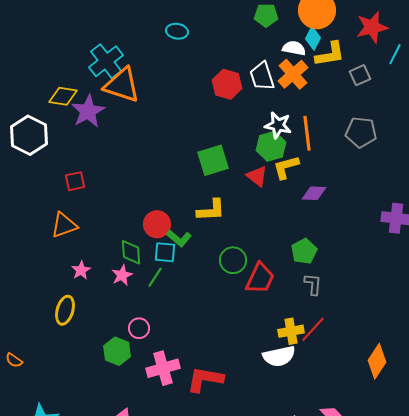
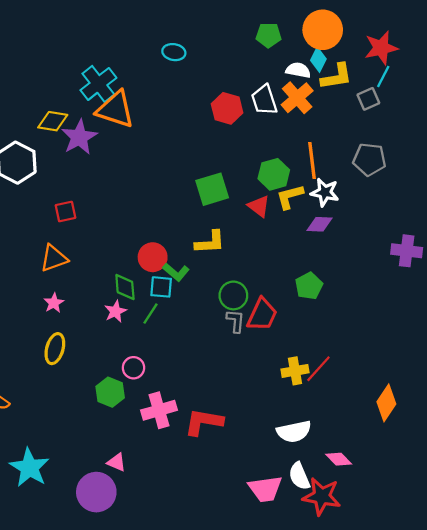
cyan line: (395, 54) -> (383, 77), moved
white star: (278, 125) -> (325, 192), moved
pink star: (81, 270) -> (54, 303), moved
gray L-shape: (313, 284) -> (236, 321), moved
white semicircle: (279, 356) -> (294, 431), moved

